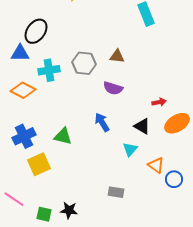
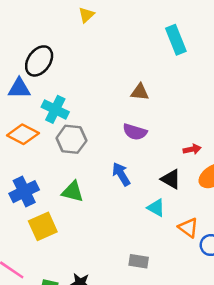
gray hexagon: (84, 63) -> (71, 139), moved
cyan cross: (49, 70) -> (55, 109), turned 35
cyan triangle: (130, 149) -> (156, 208), turned -42

